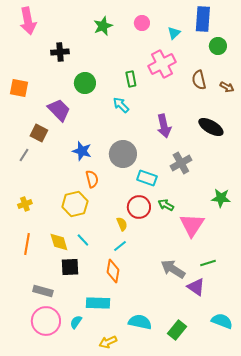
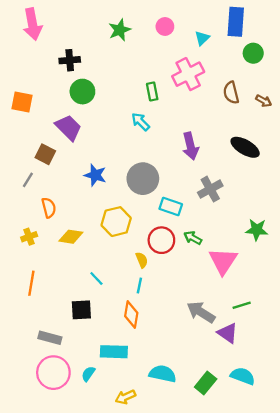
green circle: (85, 83) -> (82, 92), moved
orange semicircle: (92, 179) -> (49, 208), moved
yellow hexagon: (75, 204) -> (116, 222), moved
yellow diamond: (59, 242) -> (71, 237), moved, turned -65
cyan line: (120, 246) -> (139, 285), turned -40
cyan semicircle: (222, 321) -> (243, 376), moved

